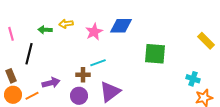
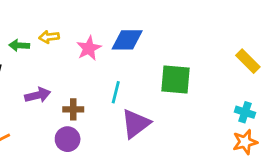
cyan line: (98, 63) -> (116, 92), moved, turned -56
cyan cross: (193, 79) -> (245, 112), moved
purple arrow: (51, 83) -> (38, 95), moved
purple triangle: (110, 92) -> (136, 124), moved

